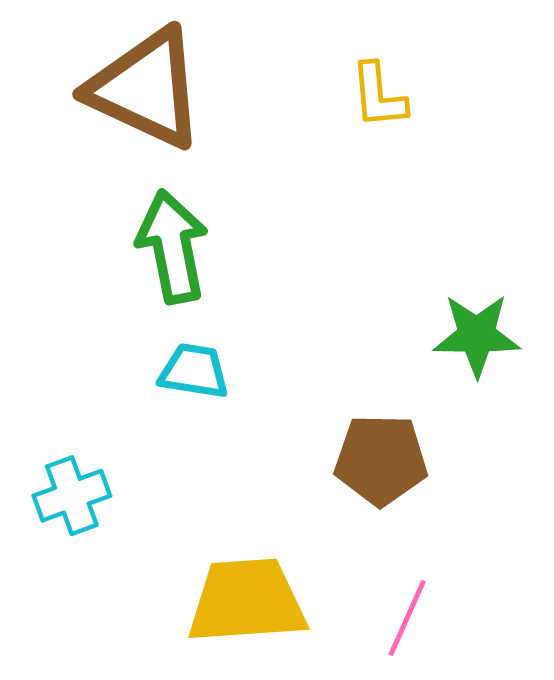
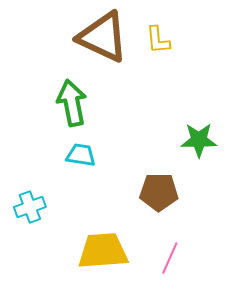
brown triangle: (146, 88) -> (103, 37), moved

